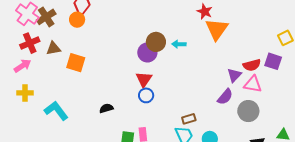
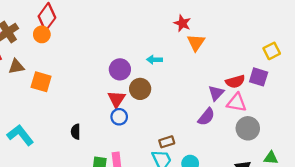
orange triangle: (217, 29) -> (196, 43), size x0.7
brown circle: (156, 42) -> (140, 89), moved
black semicircle: (106, 108) -> (76, 132), turned -72
gray circle: (248, 111) -> (248, 128), moved

